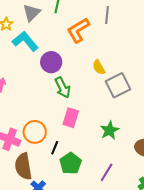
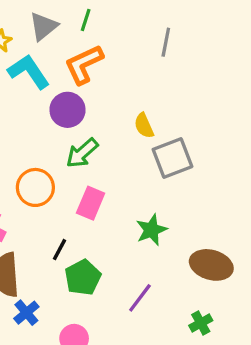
orange L-shape: (78, 30) -> (84, 64), moved
green arrow: (63, 88) -> (82, 153), turned 70
orange circle: (35, 132) -> (35, 187), moved

